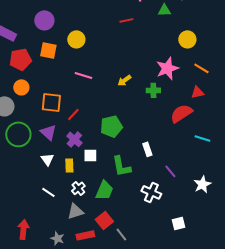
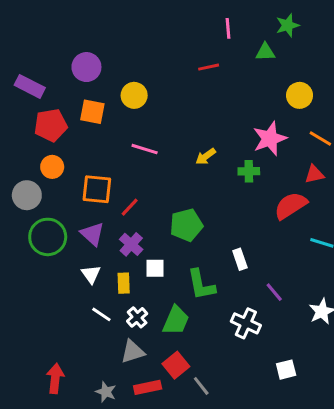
white line: (48, 192) -> (101, 314), moved

